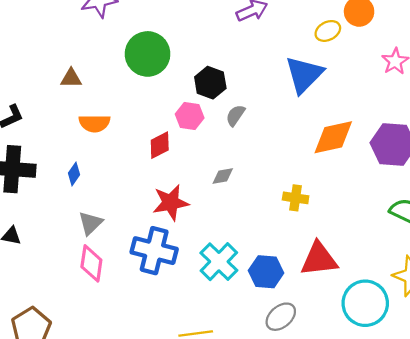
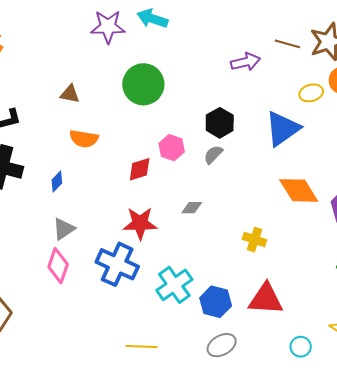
black hexagon: (210, 83) -> (220, 123), moved
orange diamond: (333, 137) -> (299, 190), turned 60
cyan circle: (365, 303) -> (301, 347), size x0.5

